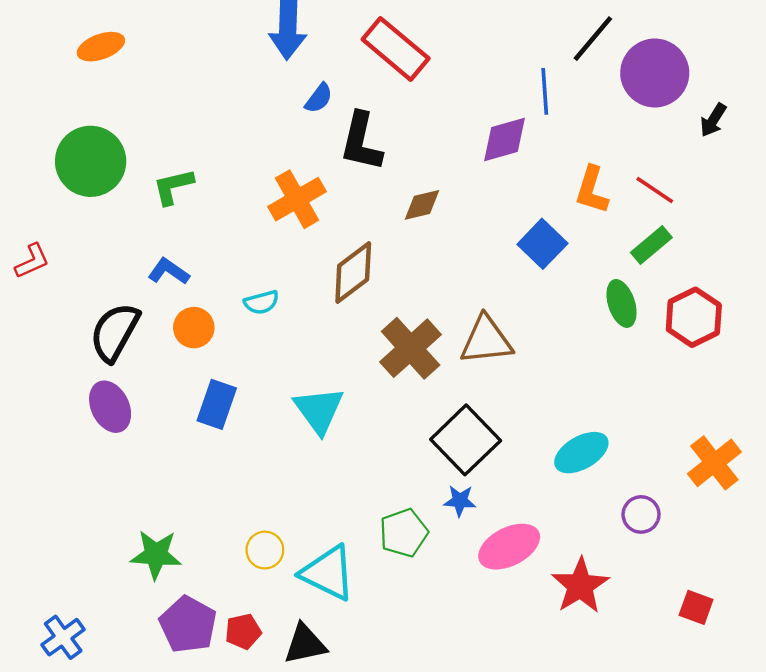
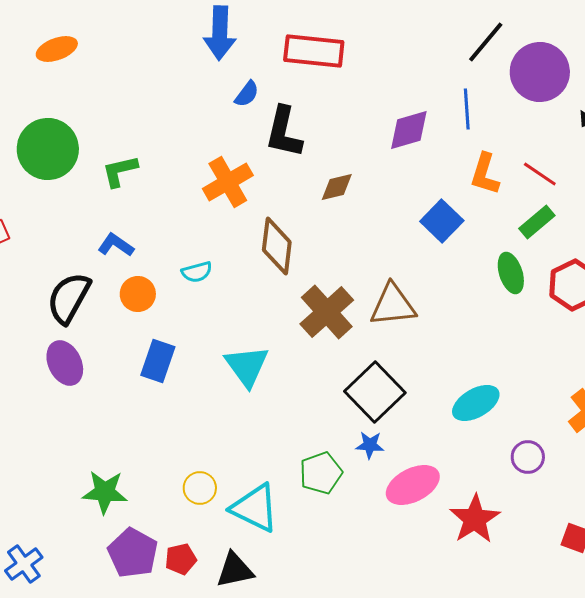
red rectangle: (396, 49) -> (314, 51), turned -34
blue line: (545, 91) -> (467, 109), moved
brown diamond: (353, 273) -> (277, 246), turned -46

